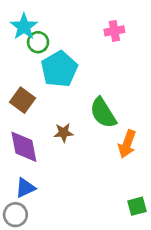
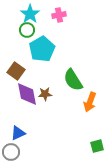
cyan star: (24, 27) -> (30, 14), moved
pink cross: (114, 31) -> (59, 15), moved
purple diamond: (24, 147) -> (27, 94), moved

